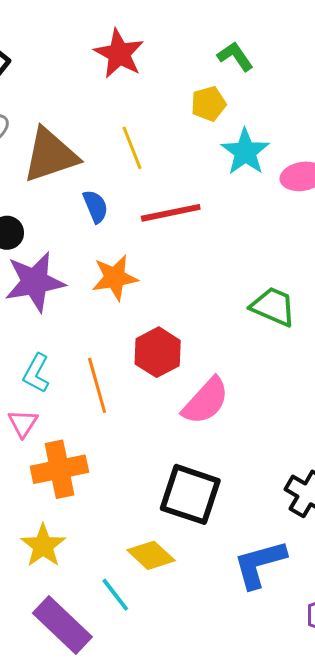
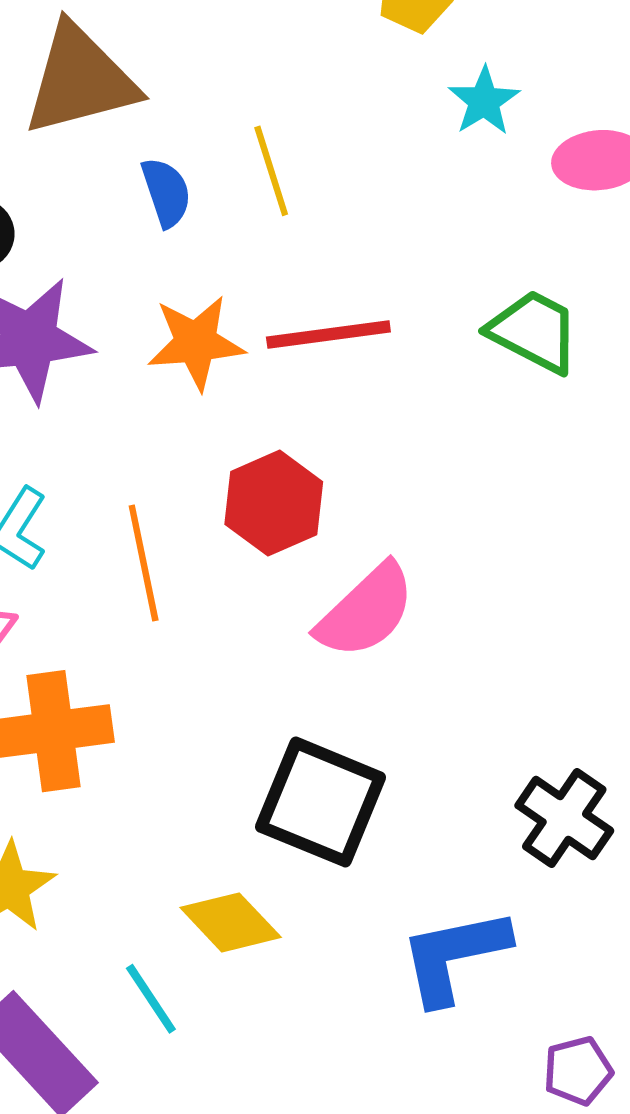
yellow line: (132, 148) -> (271, 171), moved
cyan star: (245, 152) -> (484, 101), size x0.7
red line: (171, 213) -> (328, 334), moved
green trapezoid: (273, 307) -> (534, 331), moved

